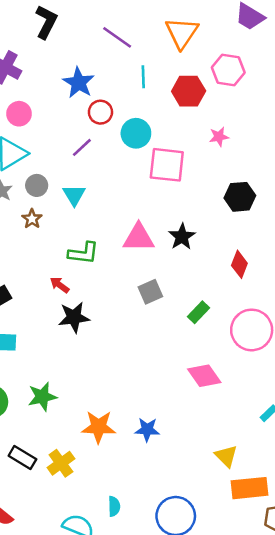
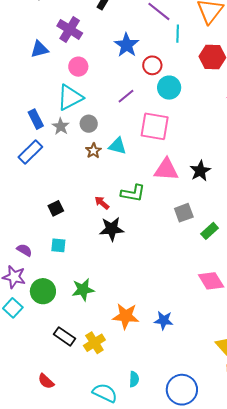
cyan line: (143, 77) -> (178, 34), moved
red circle: (100, 112) -> (152, 65), moved
pink square: (167, 165) -> (155, 126), moved
cyan triangle: (74, 195) -> (117, 146), moved, turned -48
brown star: (32, 219) -> (93, 151), moved
green L-shape: (83, 253) -> (133, 193), moved
gray square: (150, 292) -> (184, 213), moved

